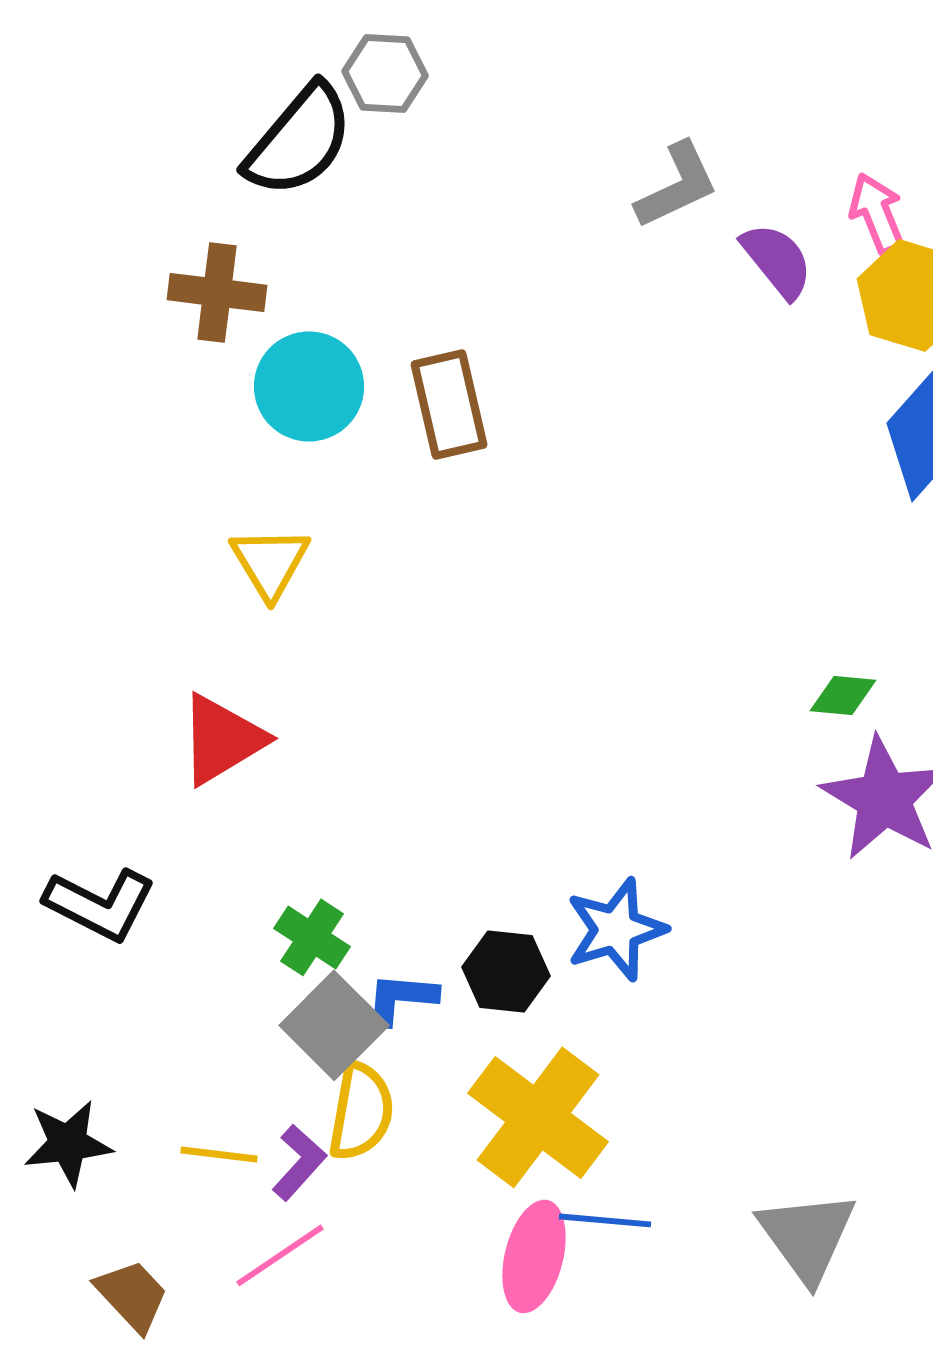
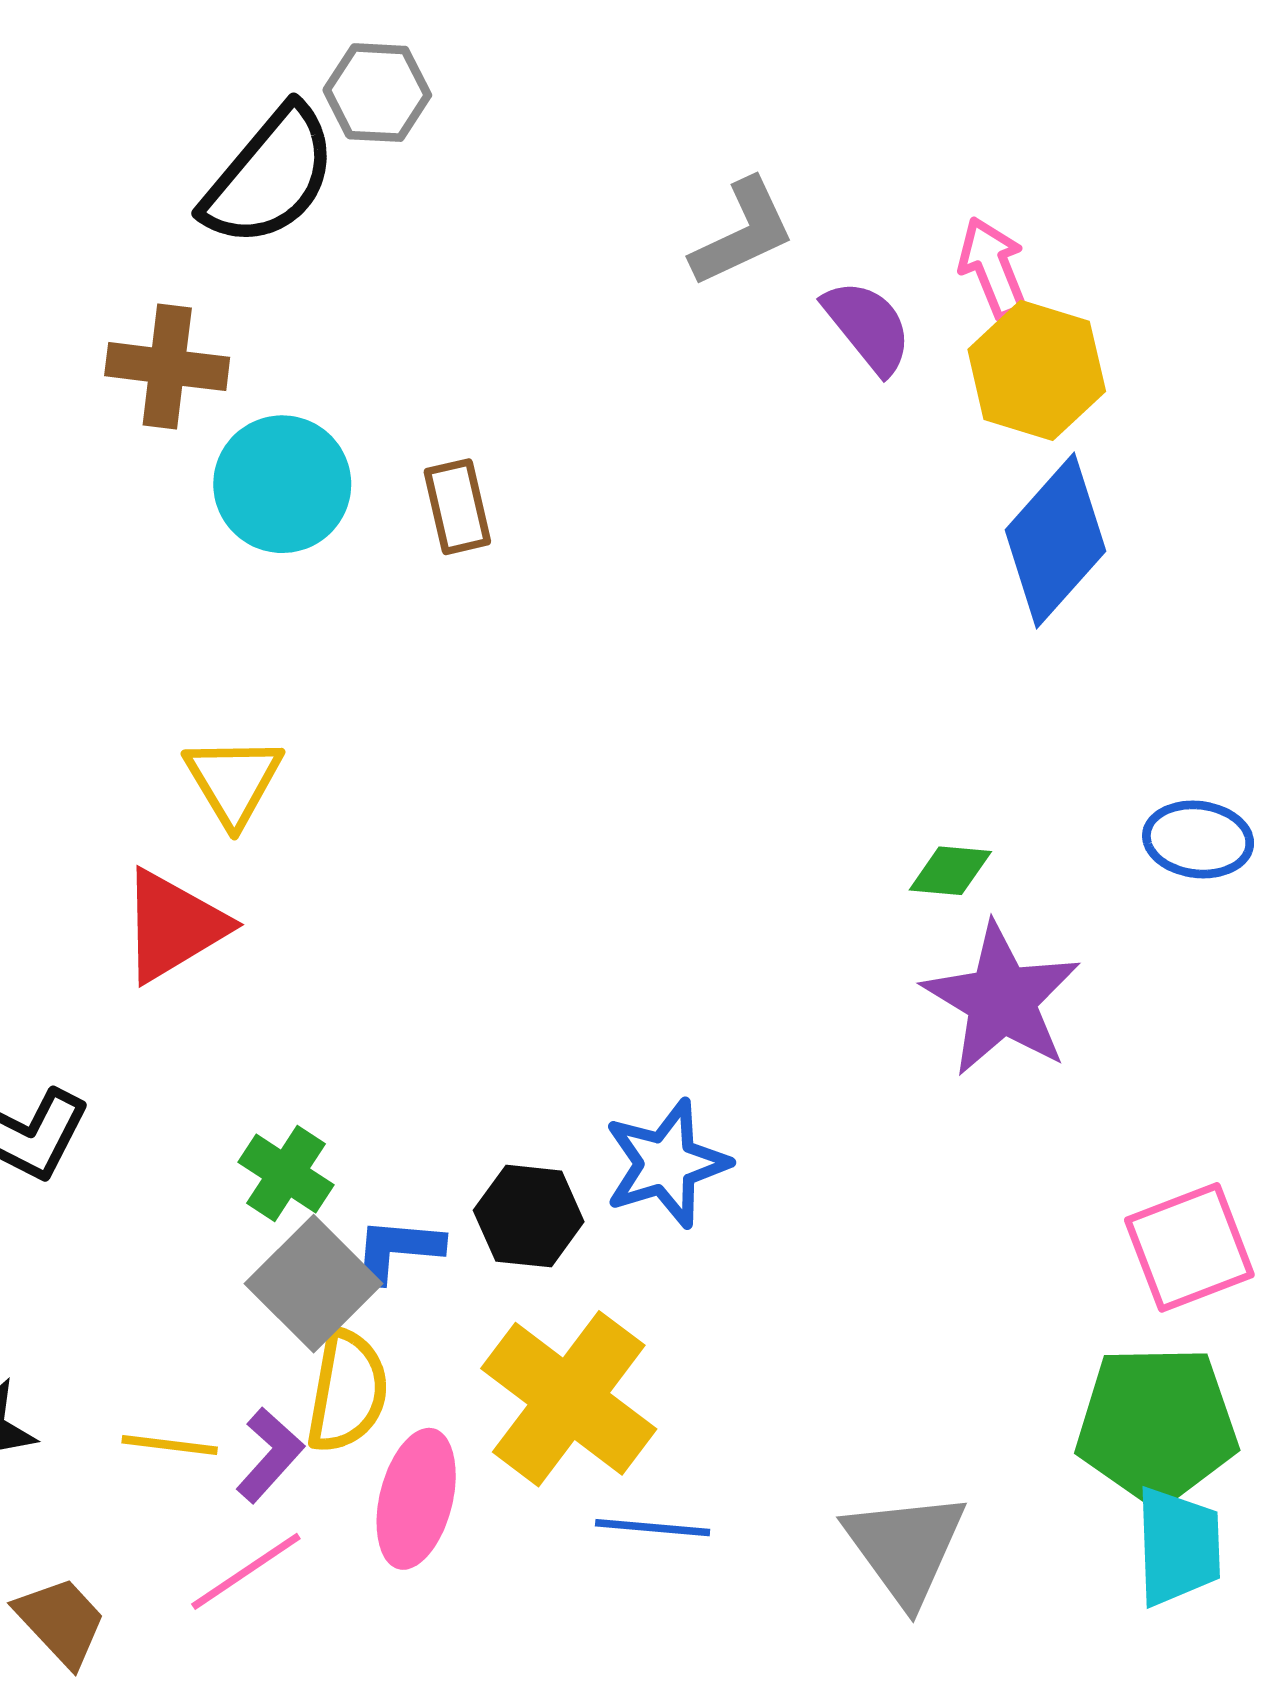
brown rectangle: (449, 404) -> (457, 507), size x0.7
yellow triangle: (270, 562) -> (233, 781), moved
pink ellipse: (534, 1256) -> (416, 1499), moved

